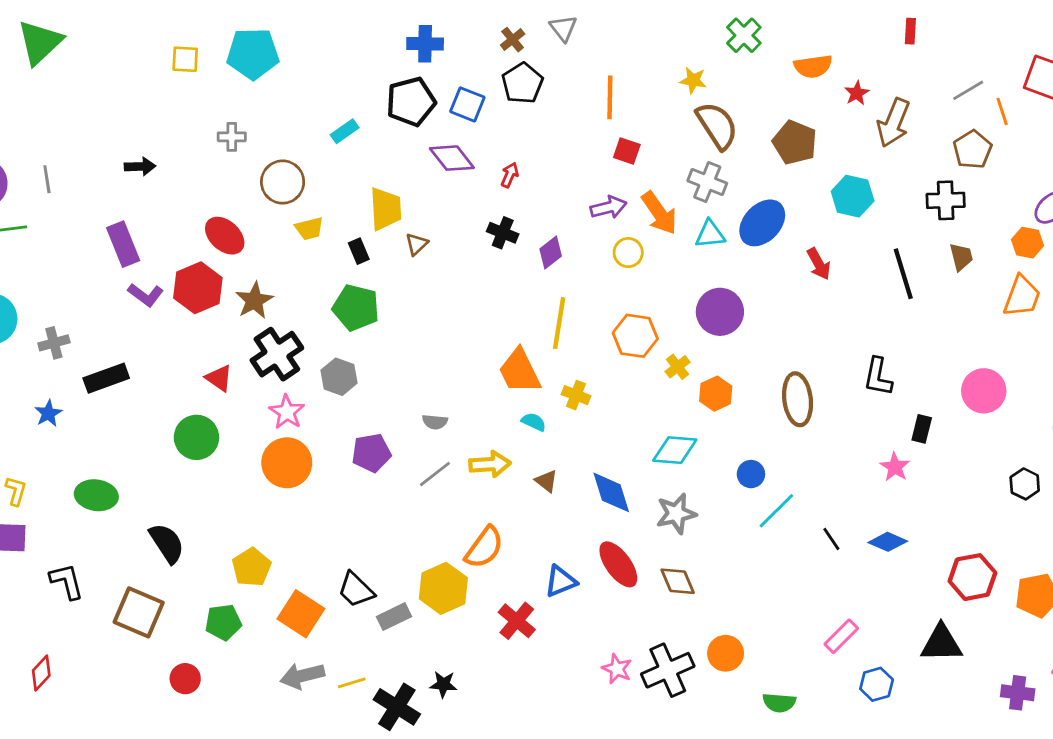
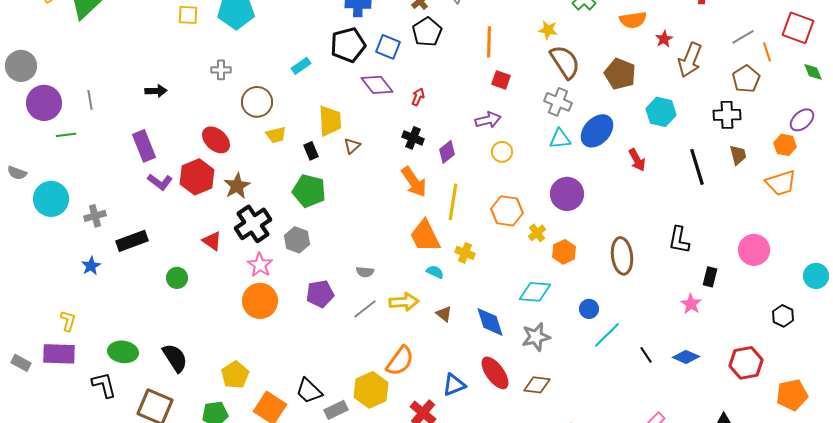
orange arrow: (659, 213) -> (414, 182), moved
orange trapezoid: (1022, 296) -> (781, 183), turned 52
green circle: (196, 437) -> (177, 278), moved, size x0.7
green ellipse: (96, 495) -> (123, 352), moved
red hexagon: (972, 577) -> (746, 363), moved
brown diamond: (678, 581) -> (537, 385), turned -60

